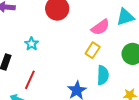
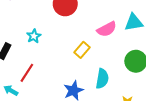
yellow rectangle: (93, 50) -> (82, 50), moved

